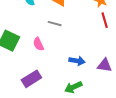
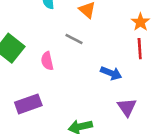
blue arrow: (77, 61) -> (111, 73), moved
purple triangle: (105, 65) -> (127, 107), turned 35

